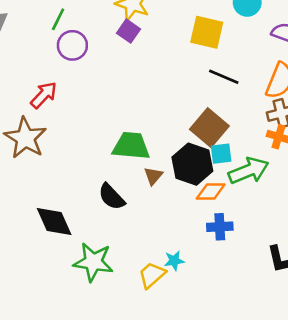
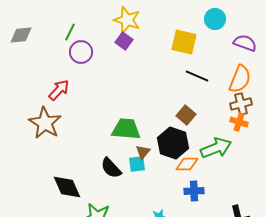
brown square: (209, 128) -> (186, 115), size x0.7
cyan square: (221, 154) -> (137, 164), moved

